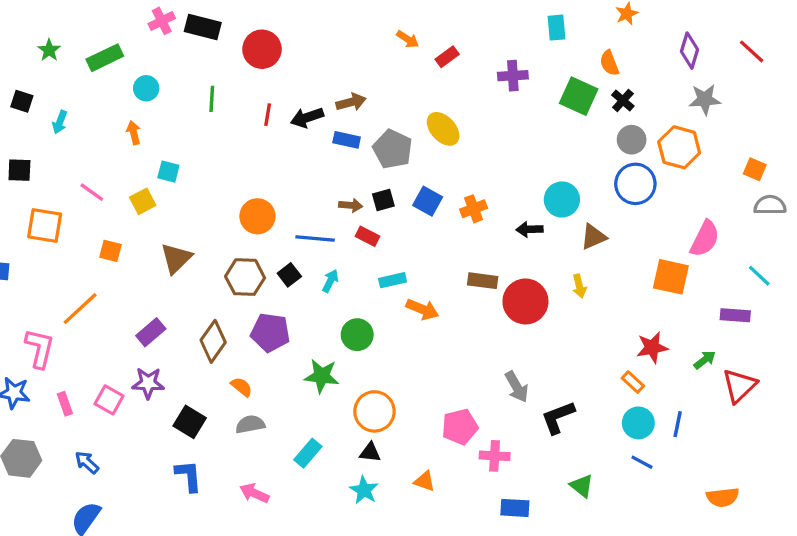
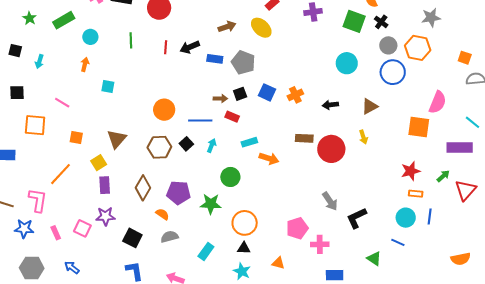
brown arrow: (351, 102) -> (227, 27), moved
yellow ellipse: (443, 129) -> (261, 28), moved
orange arrow: (134, 133) -> (85, 64), turned 32
cyan circle: (562, 199) -> (347, 63), moved
yellow square: (143, 201) -> (99, 163), moved
purple rectangle: (735, 315) -> (460, 147), size x1.4
purple rectangle: (151, 332) -> (105, 185), turned -48
purple pentagon: (270, 332) -> (179, 193), moved
orange rectangle: (633, 382) -> (416, 194), moved, turned -32
blue line: (642, 462) -> (398, 242), moved

